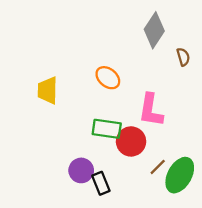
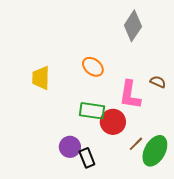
brown semicircle: (183, 57) -> (158, 82), moved, turned -49

